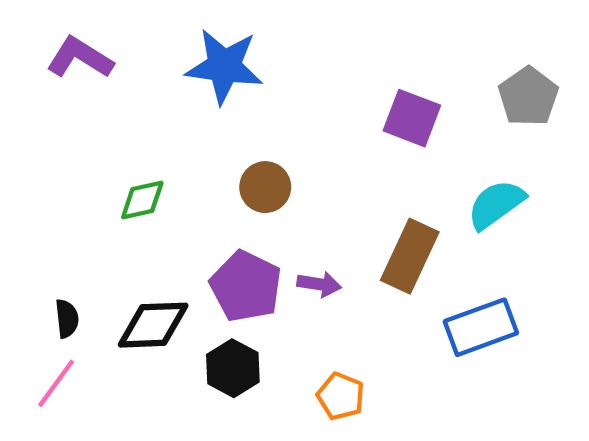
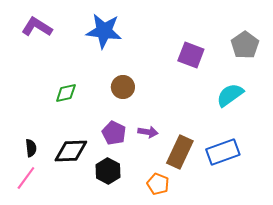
brown rectangle: (410, 256) -> (180, 152), moved
purple pentagon: (246, 286) -> (114, 133), size x0.7

